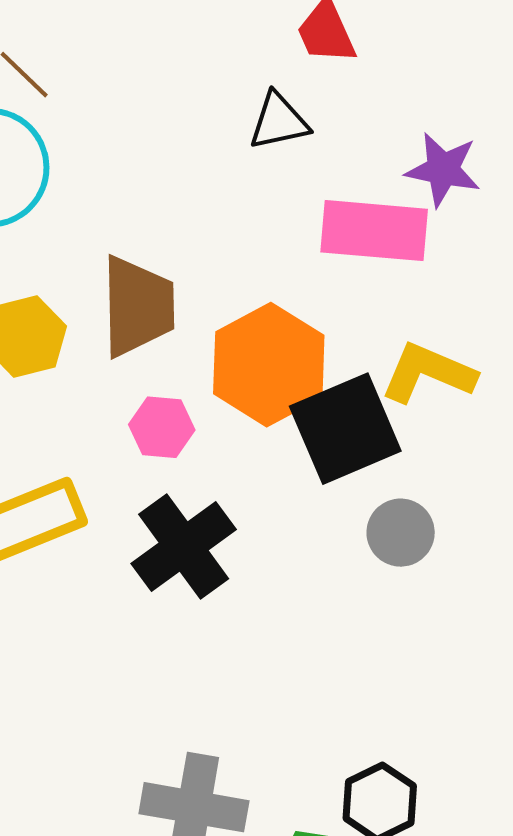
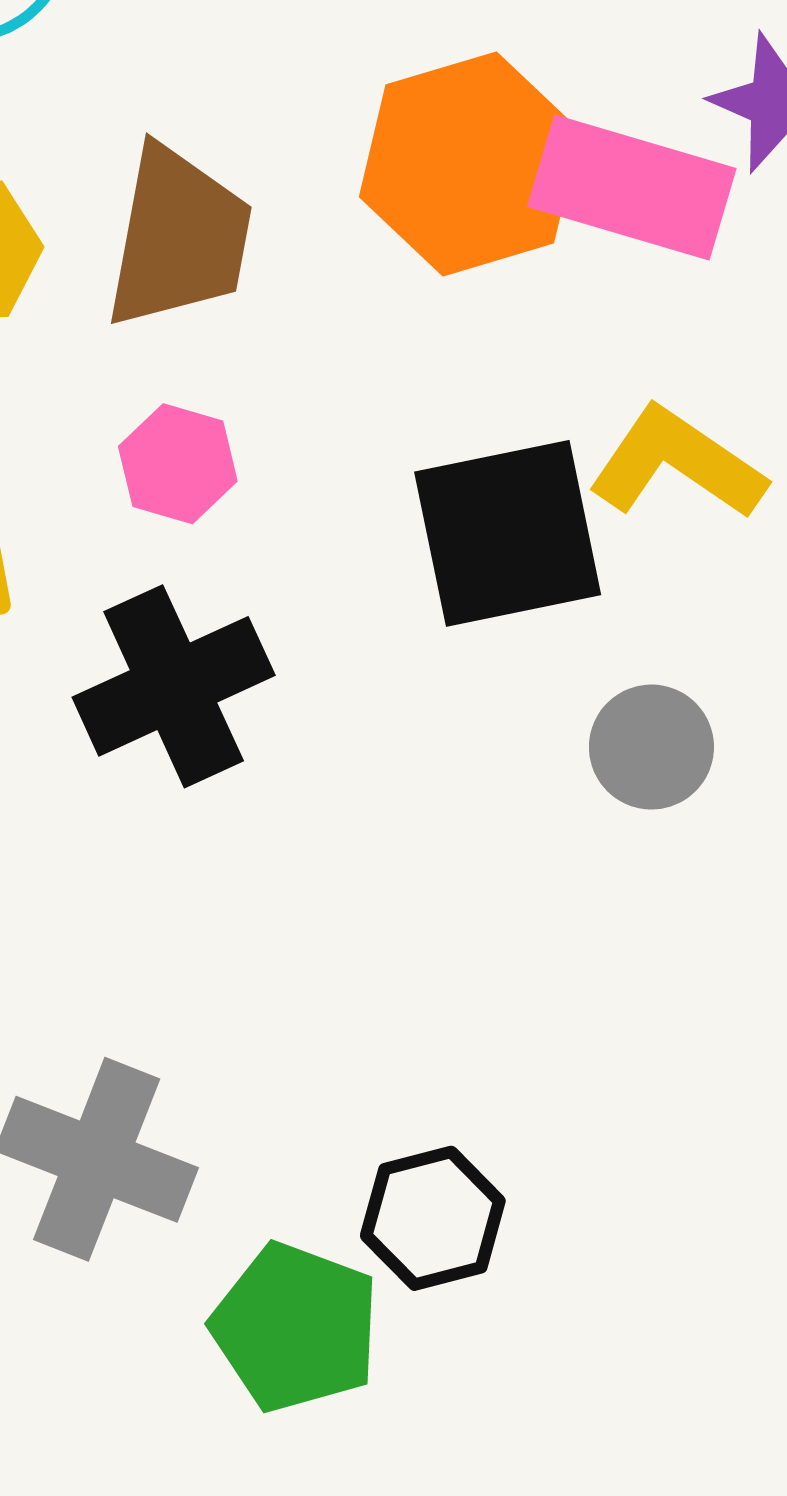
orange hexagon: (269, 365) -> (470, 164), moved
gray circle: (401, 533) -> (651, 747), moved

